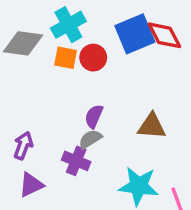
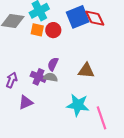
gray semicircle: (90, 139) -> (50, 77), turned 40
purple cross: (76, 161) -> (38, 77), moved
purple triangle: (31, 185) -> (26, 102), moved

